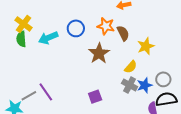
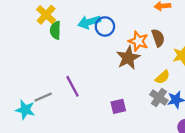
orange star: (106, 26) -> (138, 41), moved
cyan arrow: (48, 38) -> (89, 22), moved
green semicircle: (21, 39) -> (55, 30), moved
purple line: (46, 92) -> (73, 86), moved

